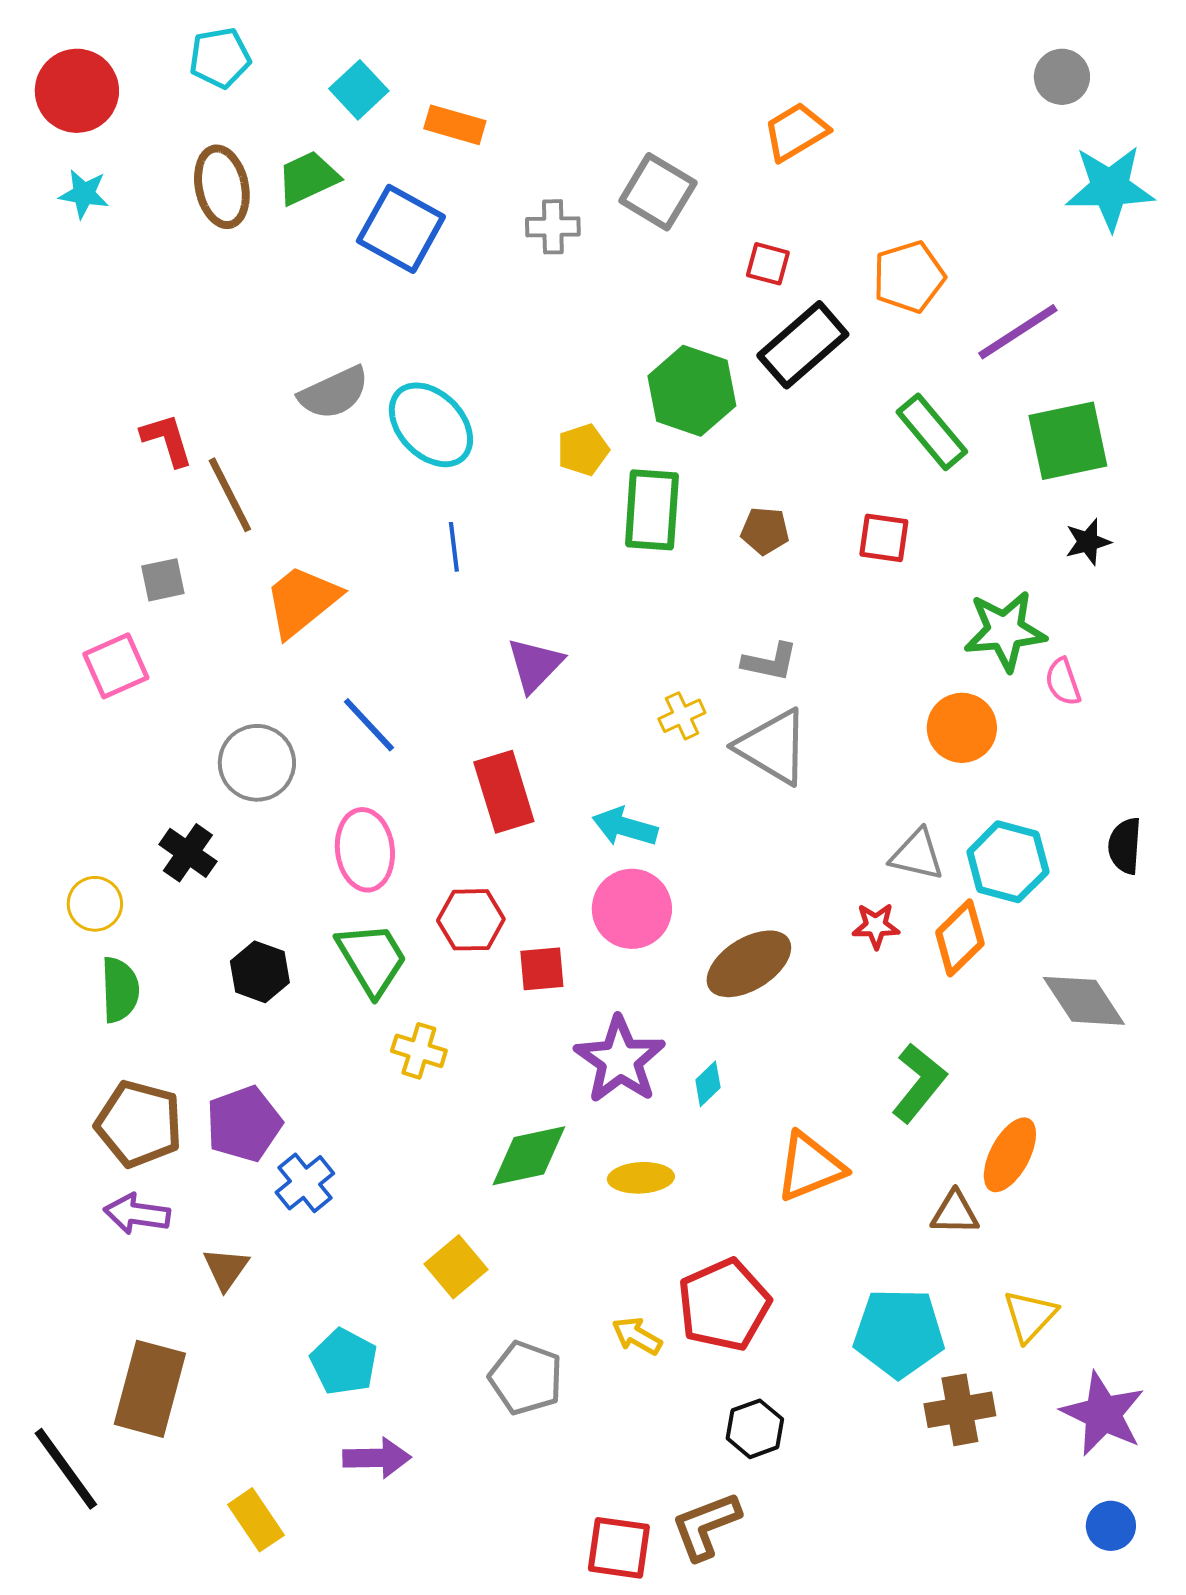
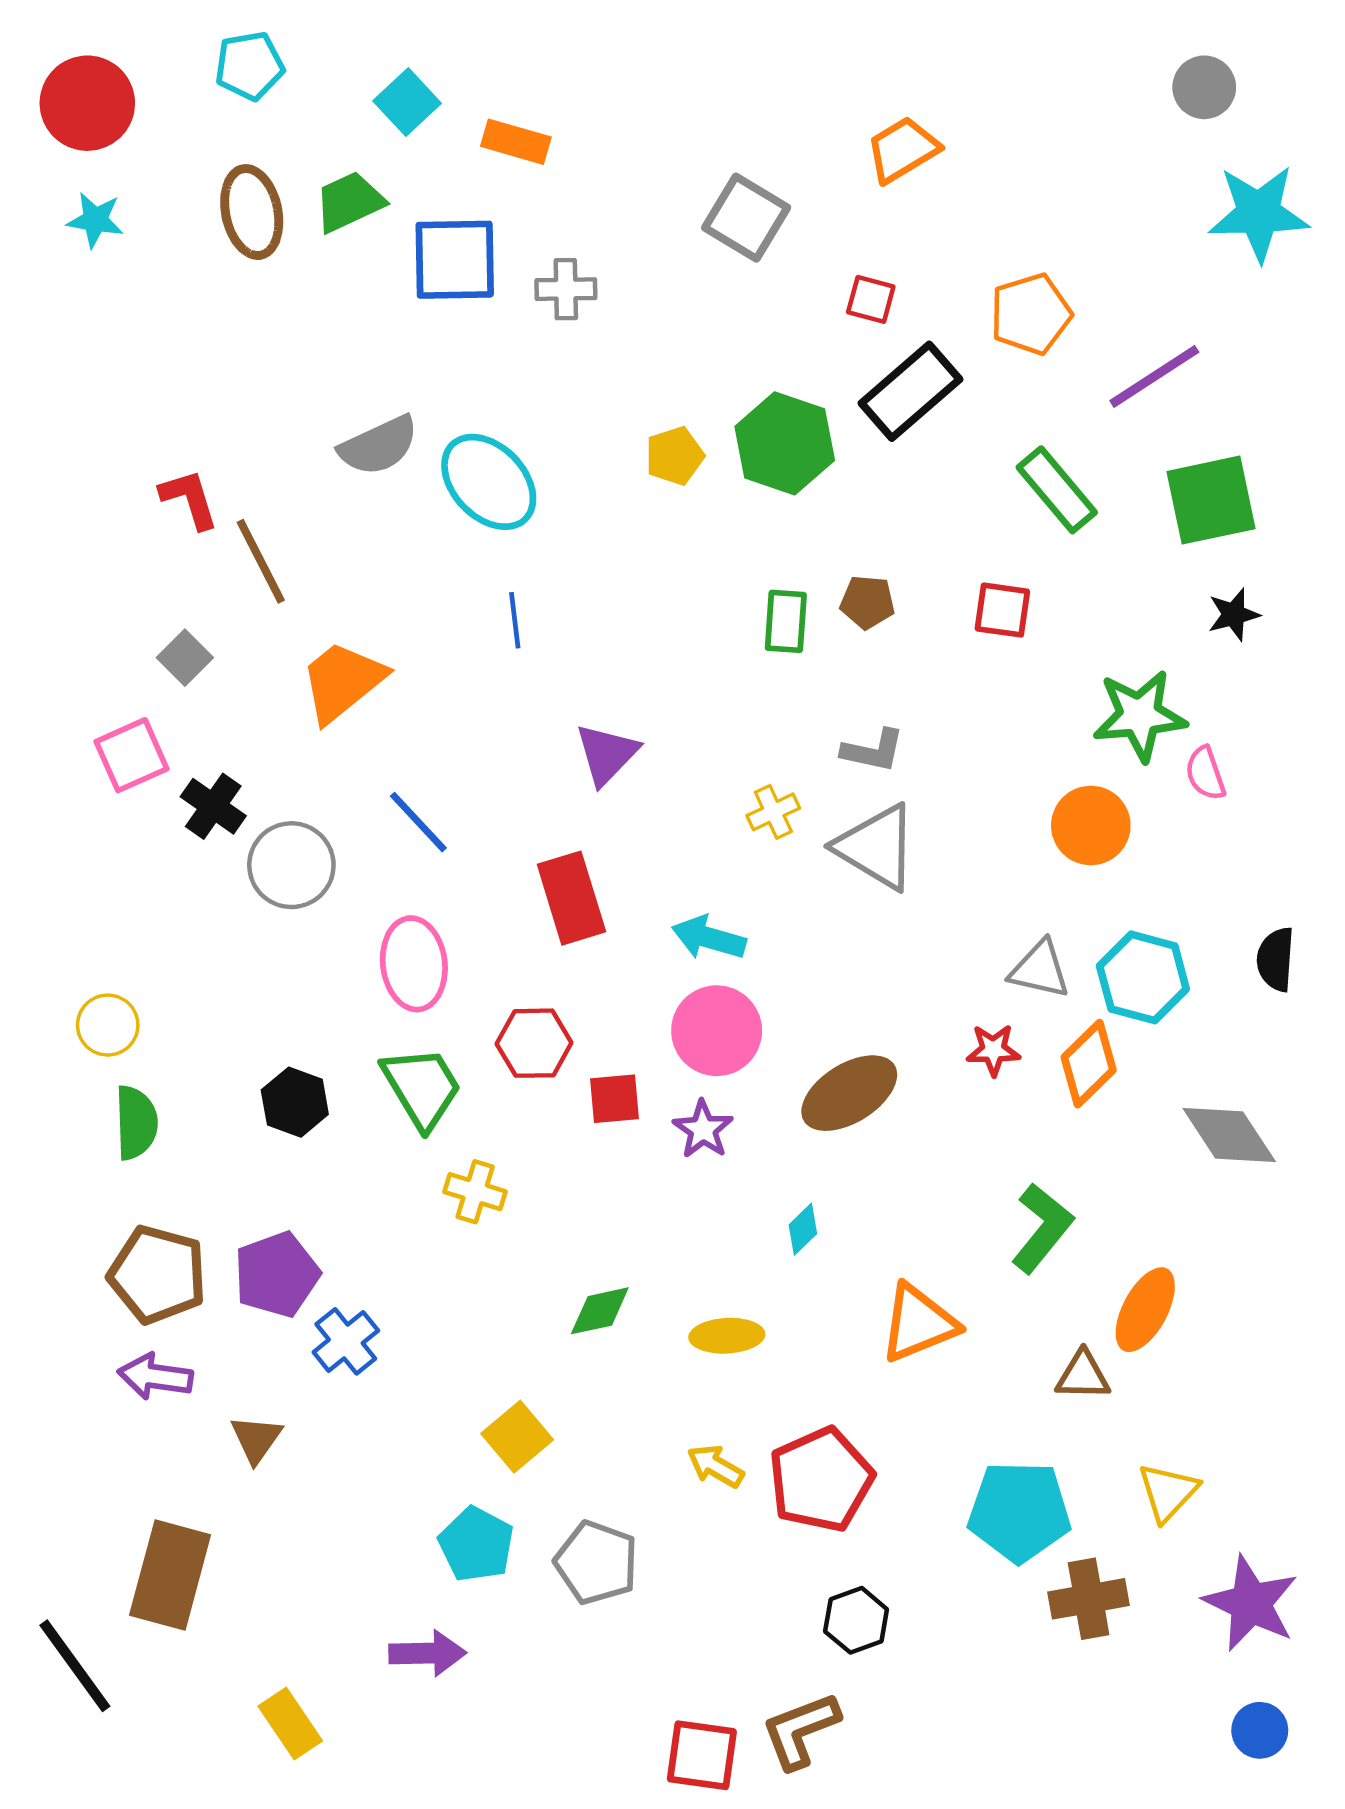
gray cross: (553, 227) -> (566, 289), moved
blue square: (401, 229) -> (455, 260), turned -30
yellow pentagon: (583, 450) -> (675, 456), moved
green rectangle: (652, 510) -> (786, 621), moved, size x0.7
gray square: (163, 580) -> (185, 658), turned -33
black cross: (188, 853) -> (213, 806), moved
purple star: (620, 1060) -> (703, 1129), moved, size x0.6
green diamond: (529, 1156) -> (600, 1311), size x0.7
yellow arrow: (637, 1336) -> (715, 1466), moved
cyan pentagon: (344, 1362) -> (476, 1544), moved

